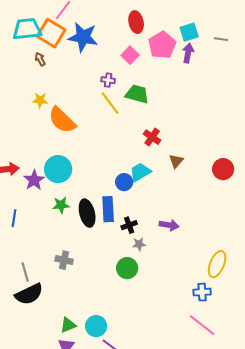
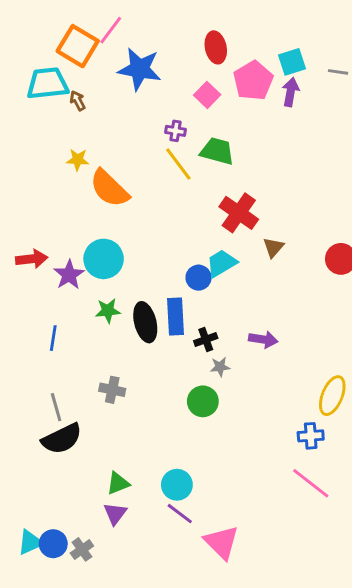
cyan trapezoid: (27, 29) -> (47, 83), moved
orange square: (51, 33) -> (78, 46), moved
red cross: (152, 137) -> (239, 213), size x1.5
blue line: (14, 218) -> (53, 338), moved
cyan circle: (96, 326) -> (177, 485), moved

